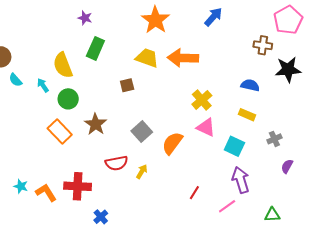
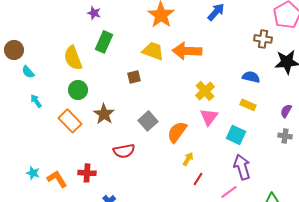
cyan arrow: (43, 85) -> (36, 101), moved
pink triangle: (206, 127) -> (209, 117), turned 42
gray cross: (274, 139) -> (285, 136), moved, turned 32
purple semicircle: (287, 166) -> (286, 111), moved
yellow arrow: (142, 172) -> (188, 159), moved
red cross: (78, 186) -> (87, 173), size x0.7

